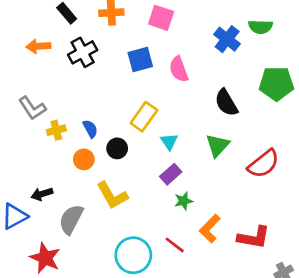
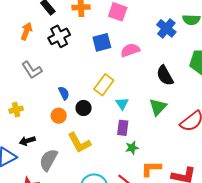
orange arrow: (38, 46) -> (26, 31), turned 114
pink semicircle: (179, 69) -> (130, 50), turned 90
gray L-shape: (32, 108) -> (32, 70), moved
yellow cross: (56, 130) -> (16, 110), moved
purple rectangle: (171, 174) -> (123, 128), turned -42
orange L-shape: (210, 229) -> (151, 169), turned 45

